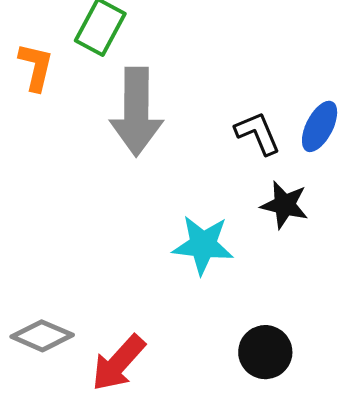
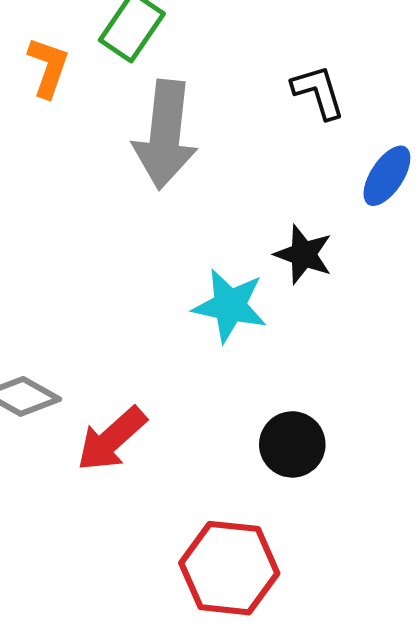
black L-shape: (258, 133) -> (318, 92), moved
black star: (284, 205) -> (303, 254), moved

